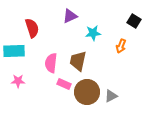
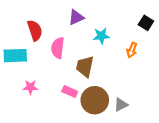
pink semicircle: (51, 63) -> (58, 48), moved
pink star: (18, 81) -> (30, 87), moved

